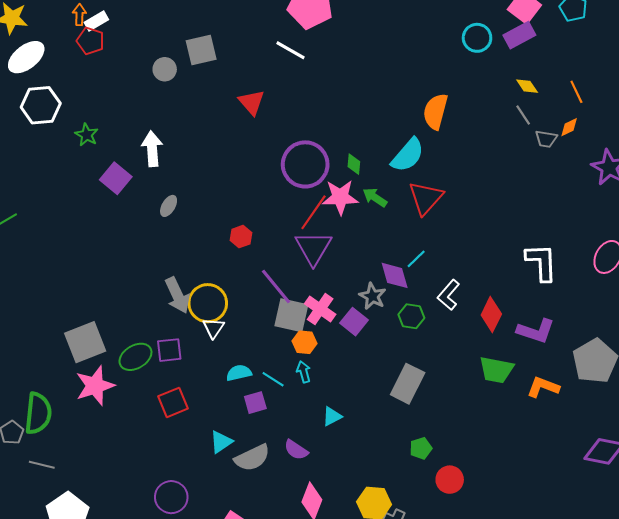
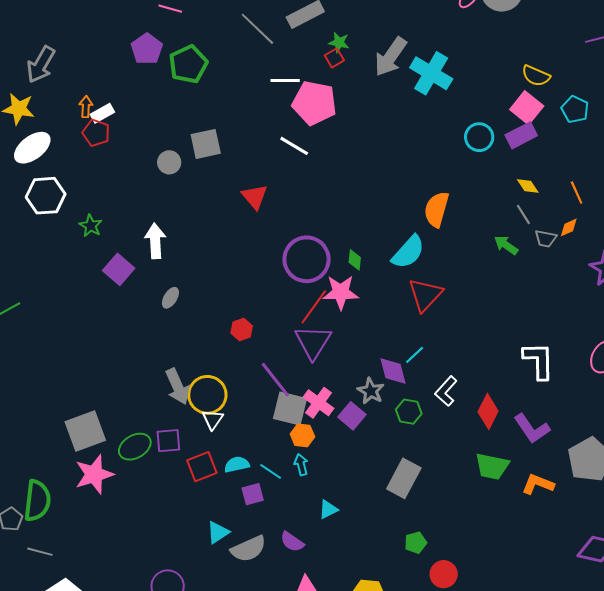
green arrow: (375, 197) -> (506, 245), moved
purple L-shape: (536, 331) -> (532, 429), turned 36
red square: (173, 402) -> (202, 467), moved

